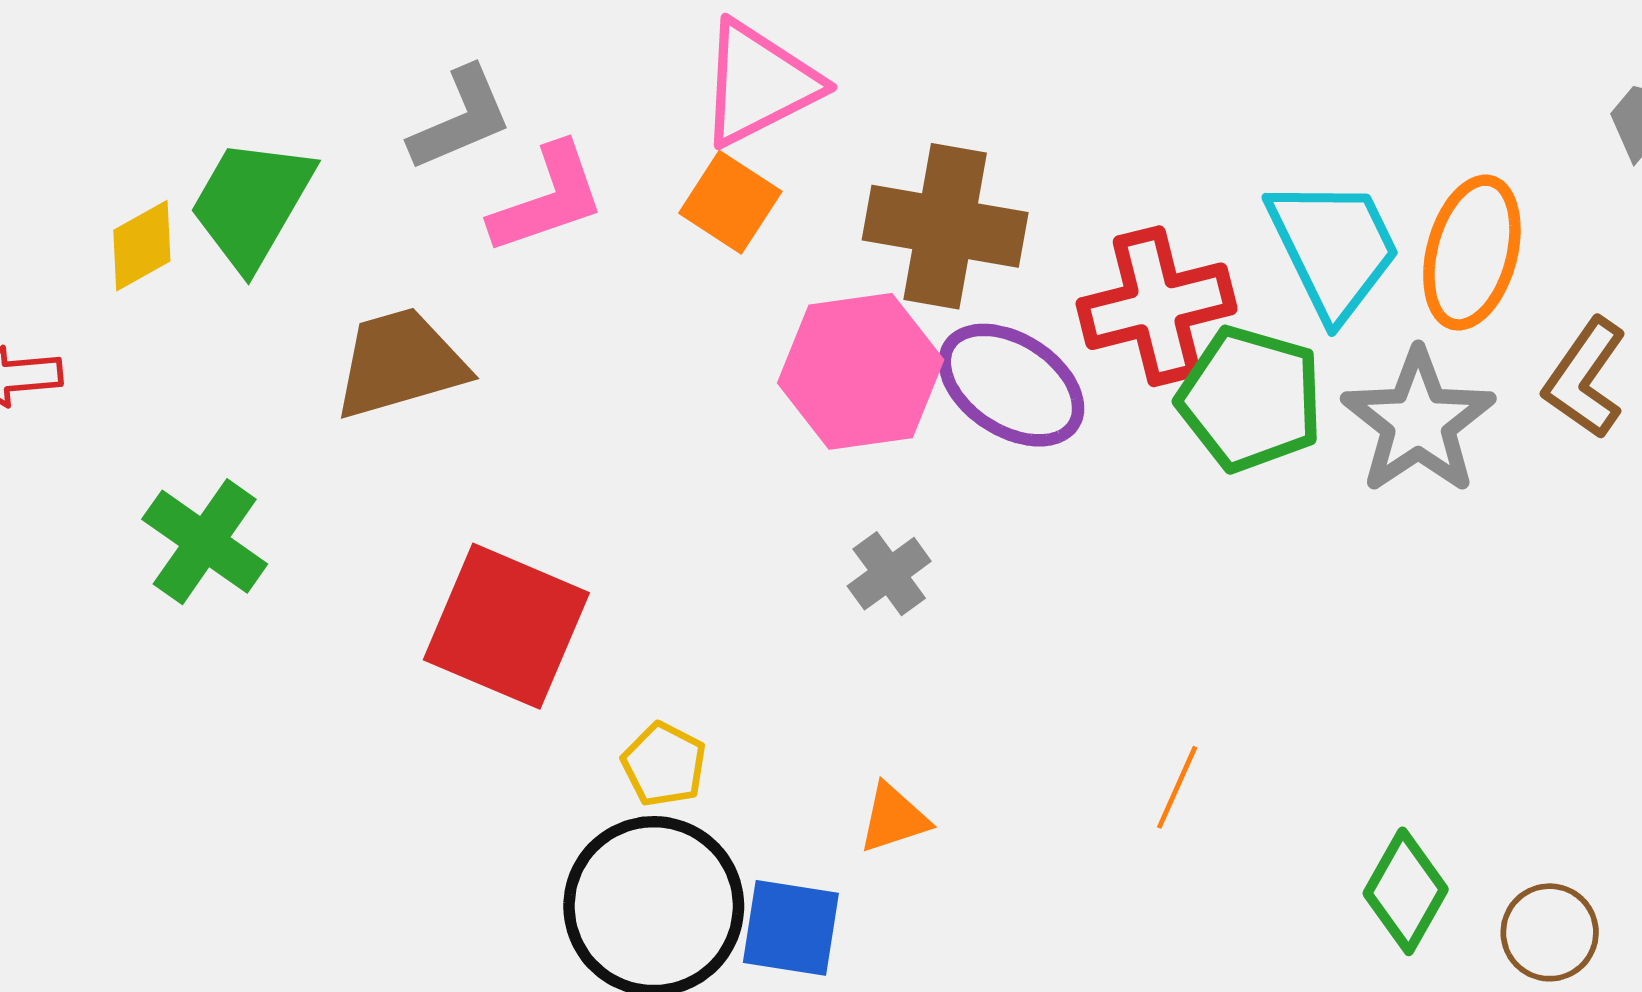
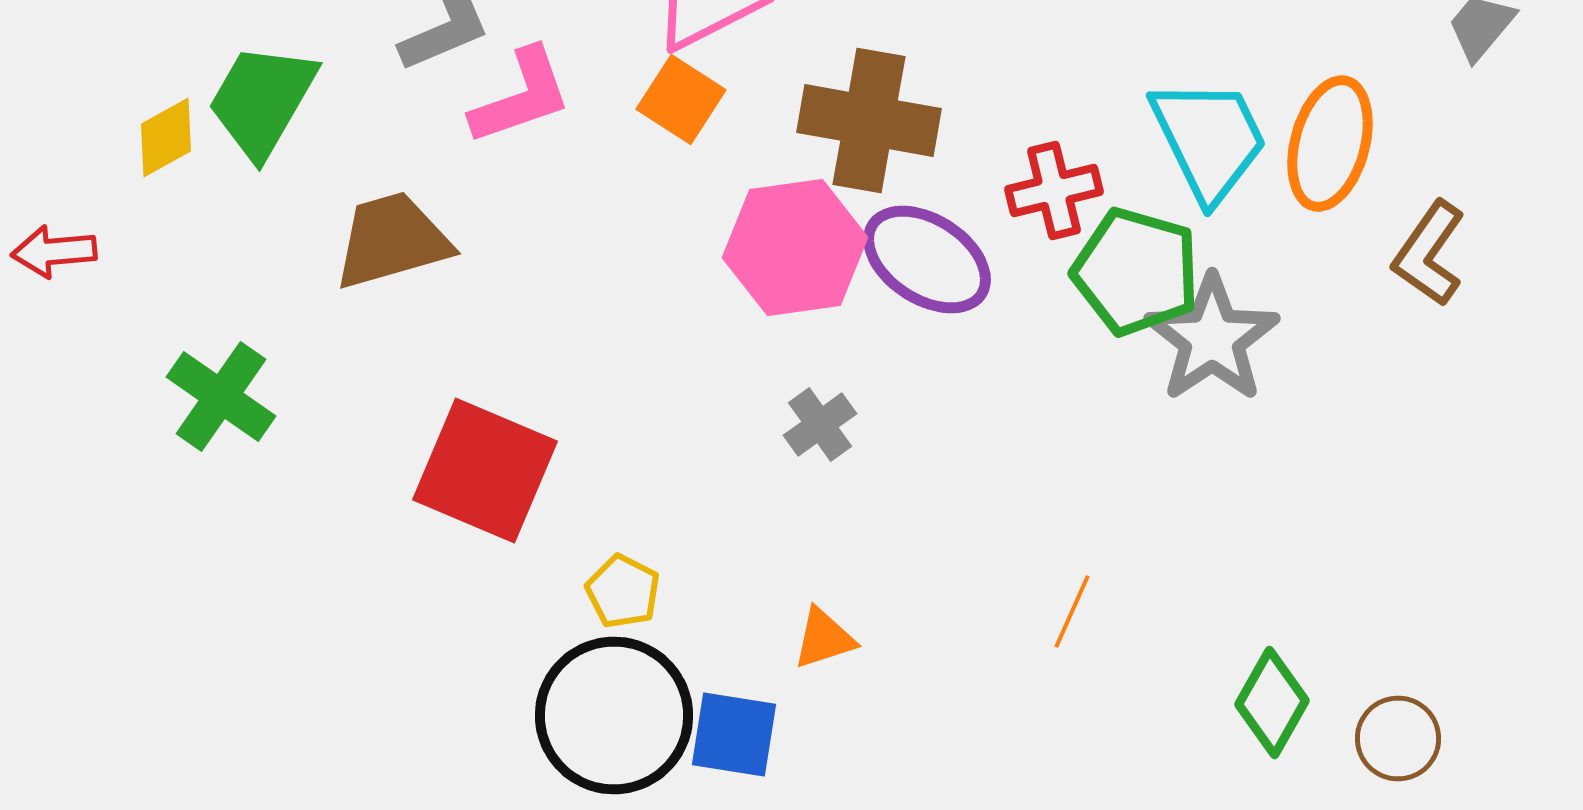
red cross: (1157, 306) -> (1054, 190), size x0.7
gray star: (1418, 422) -> (1212, 338), moved

